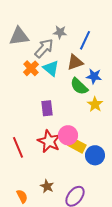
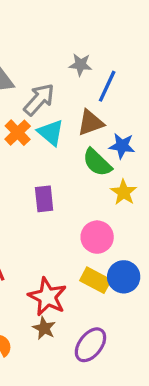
gray star: (60, 32) -> (81, 65), moved
pink circle: (68, 135) -> (97, 237), moved
red star: (49, 141) -> (47, 297), moved
yellow rectangle: (77, 145) -> (95, 280), moved

